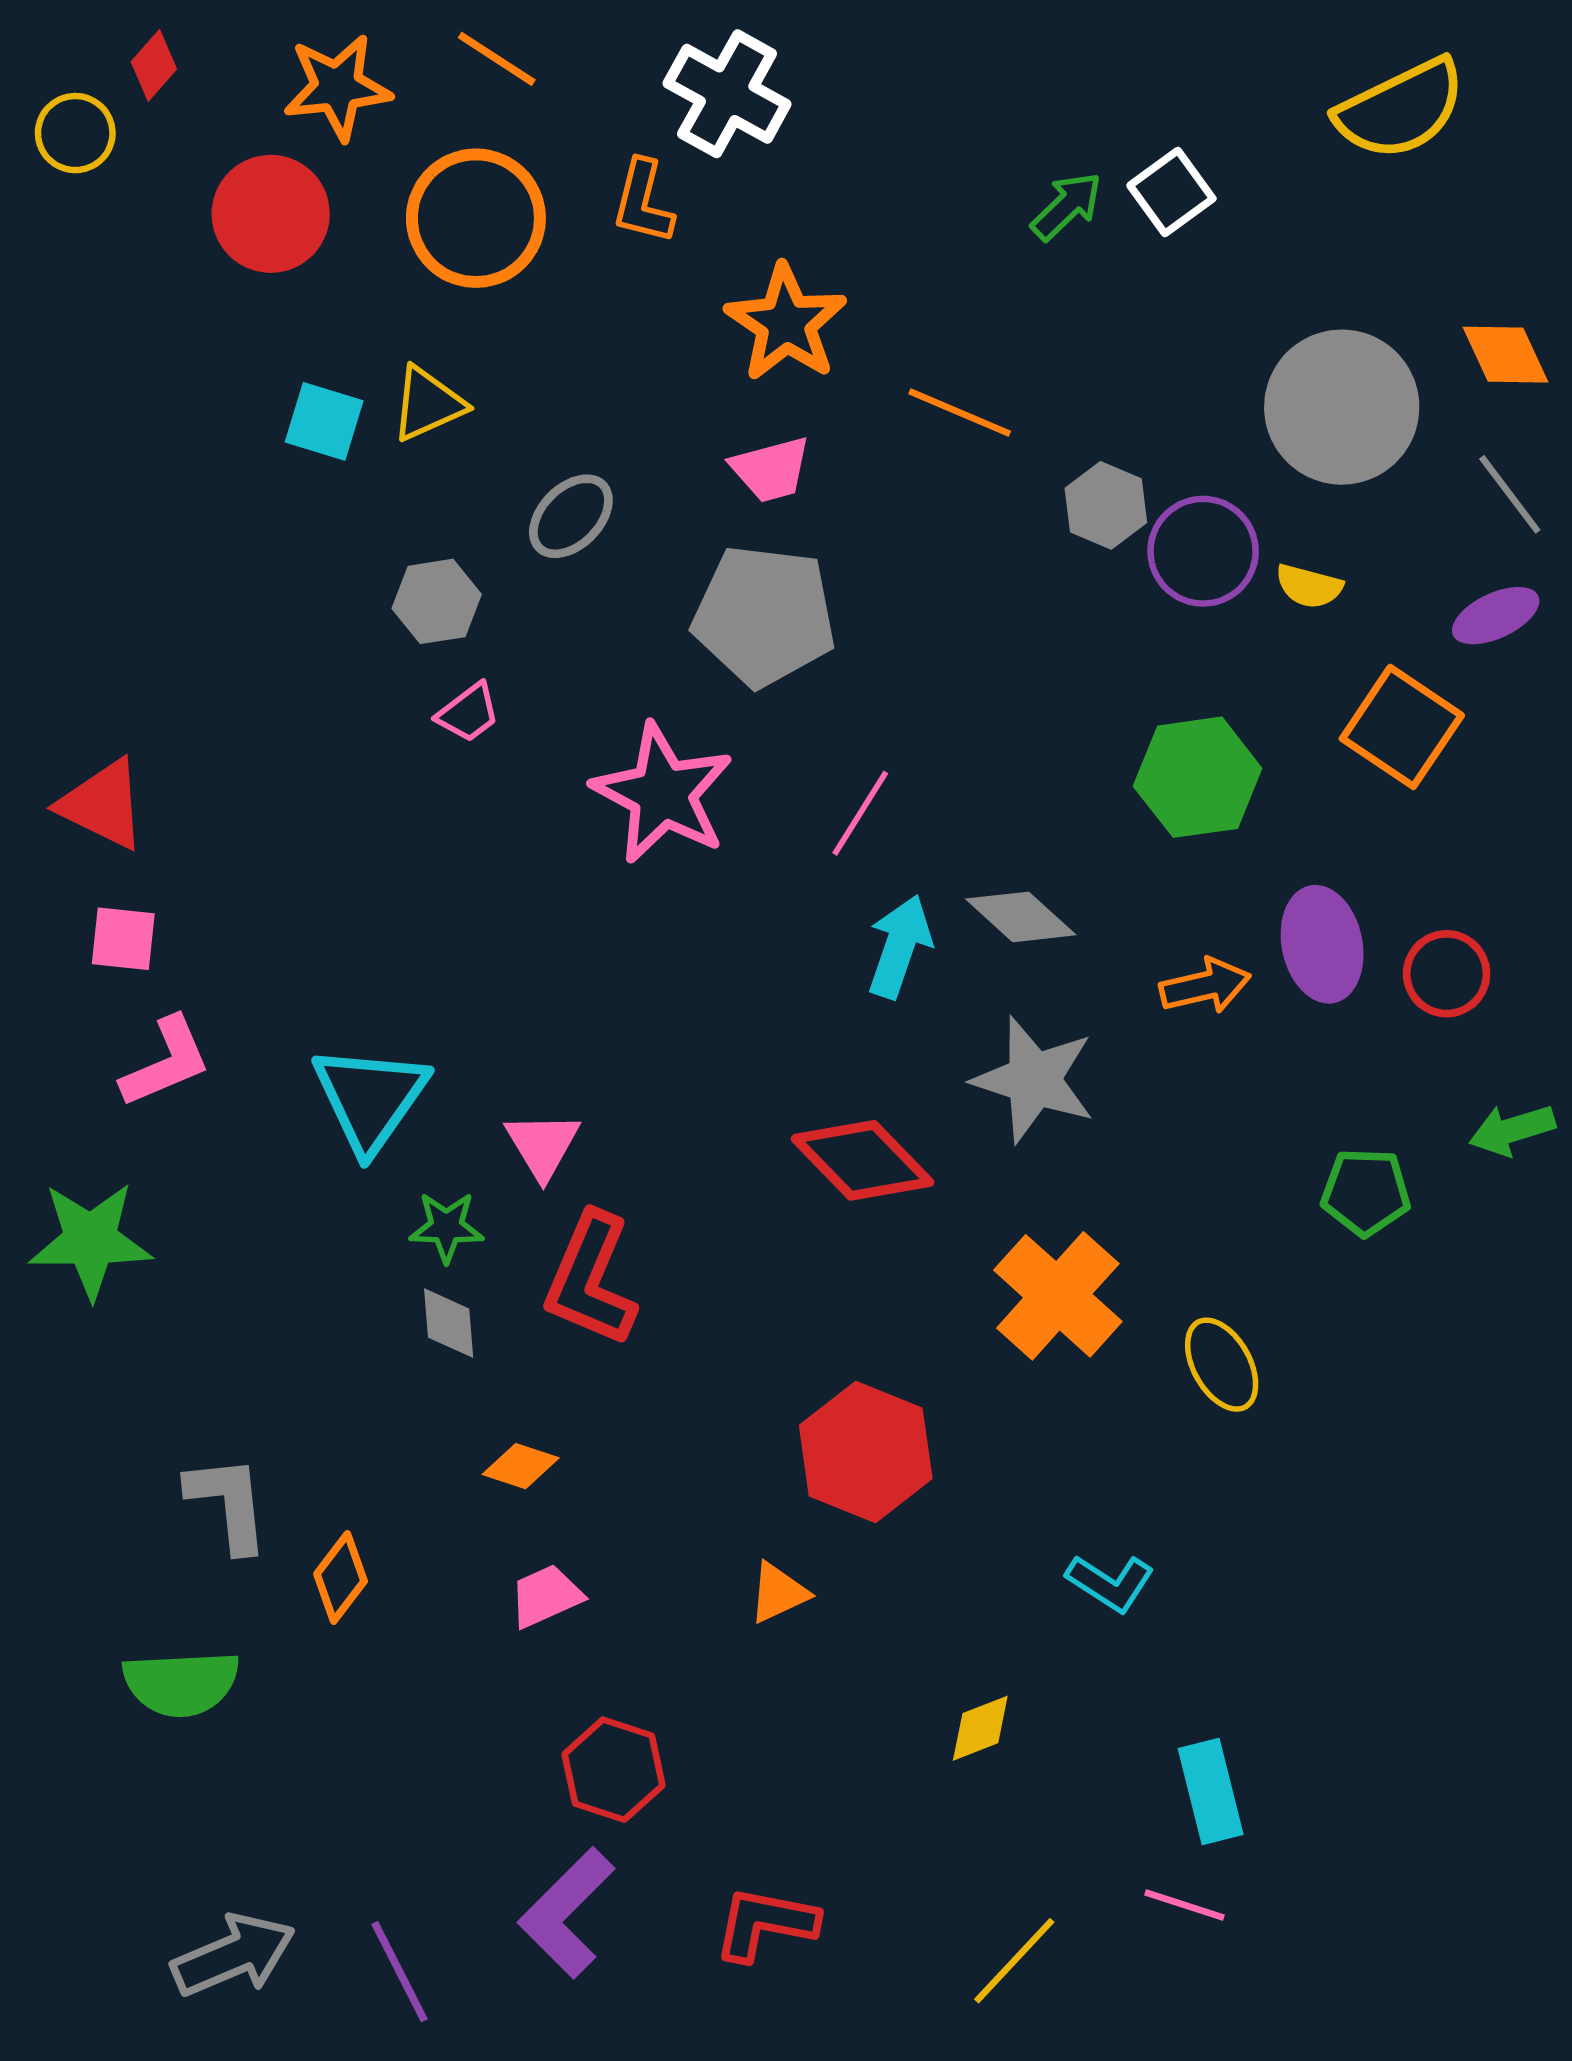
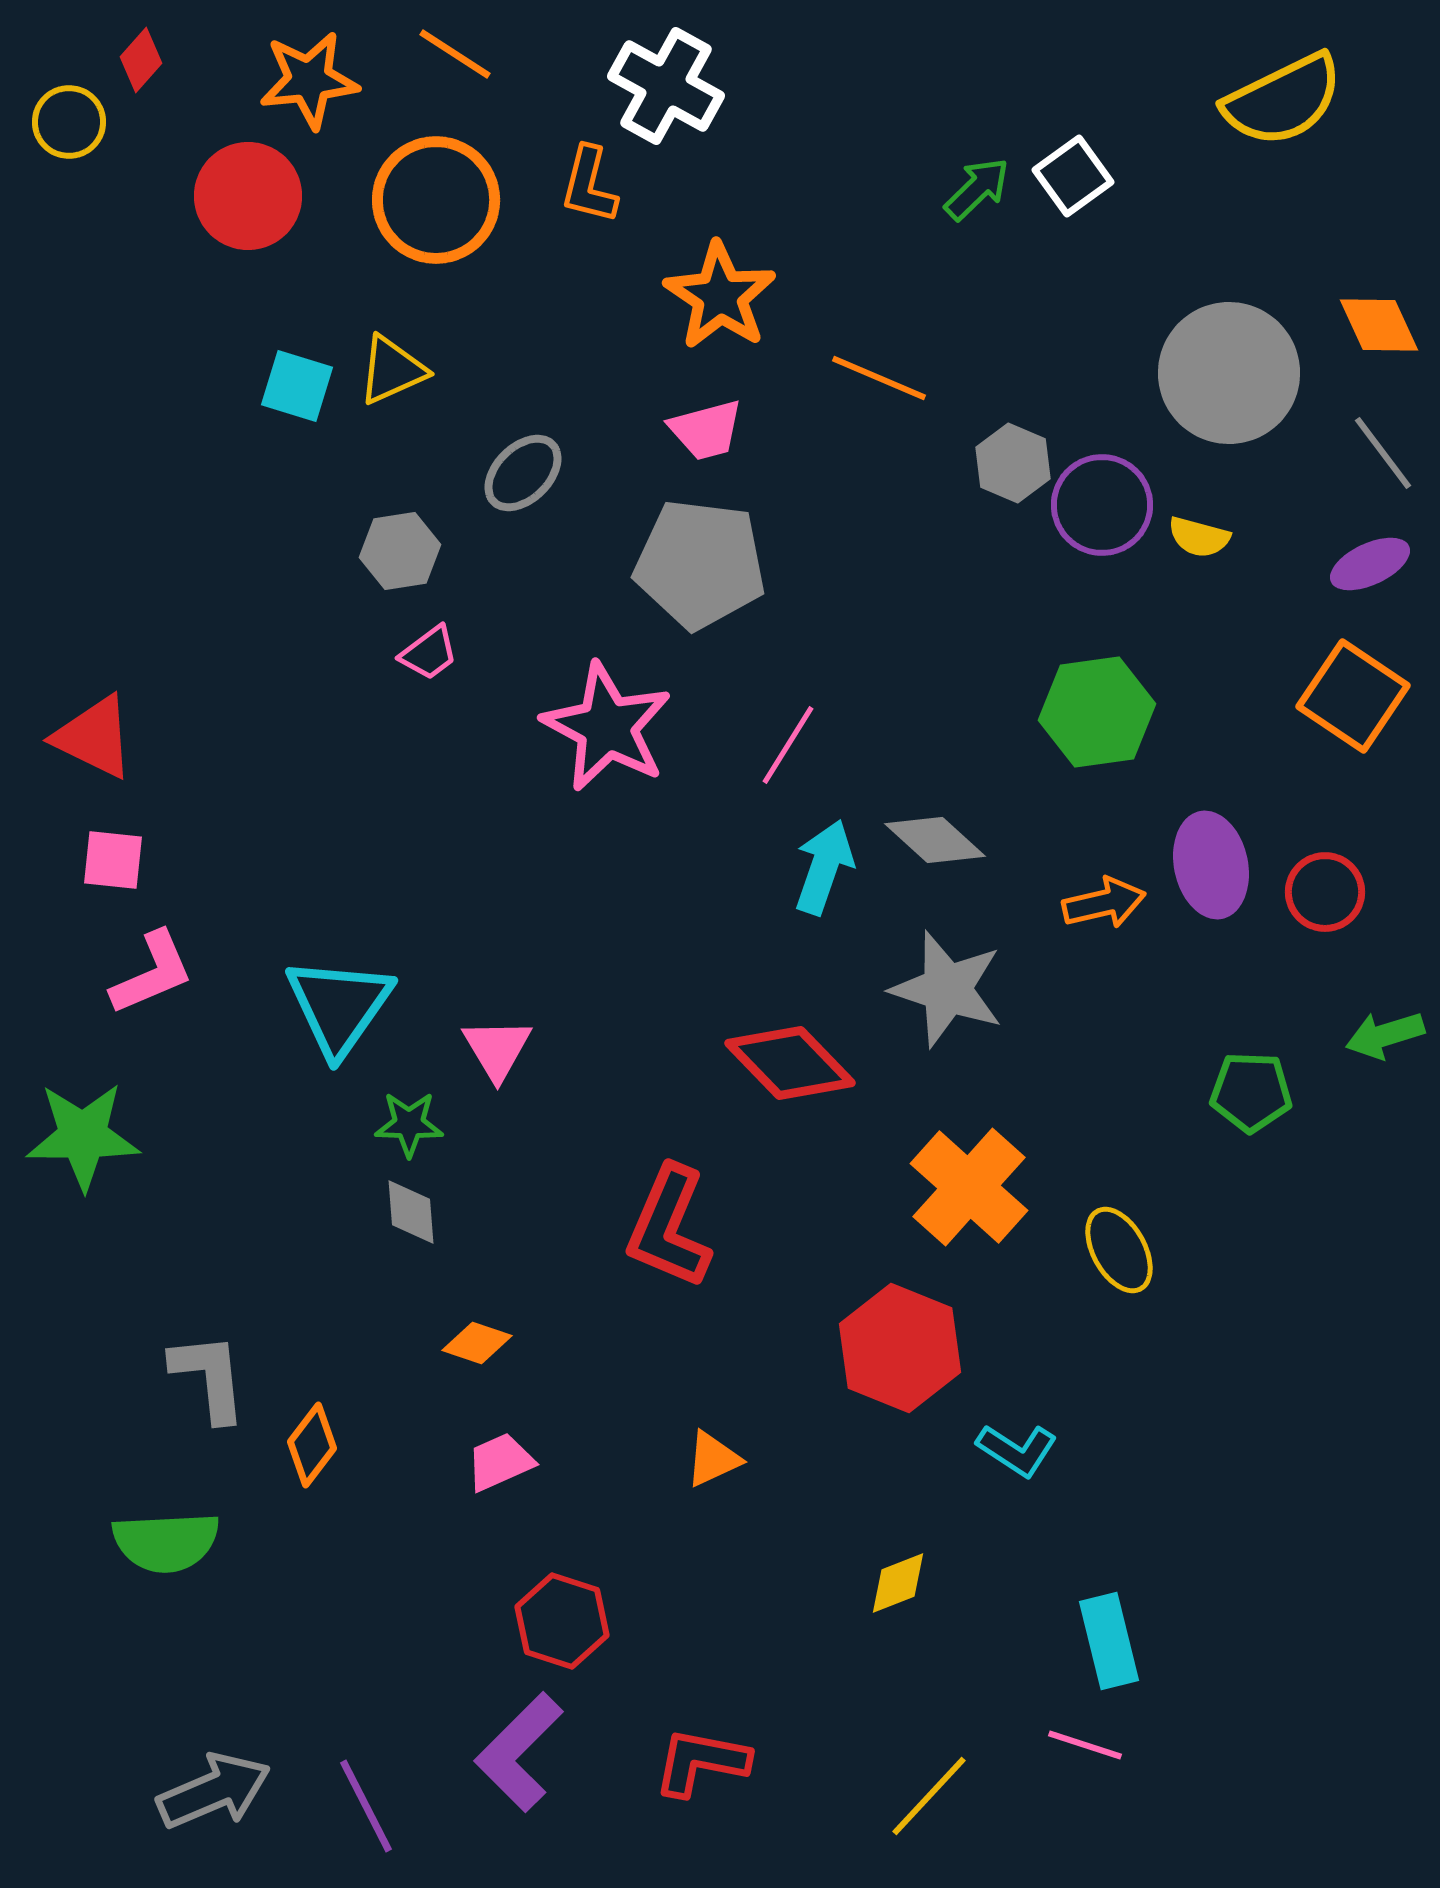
orange square: (1402, 727) -> (1353, 696), moved
red L-shape: (591, 1279) -> (669, 1227), moved
red hexagon: (866, 1452) -> (900, 1348), moved

